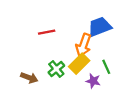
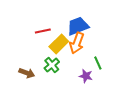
blue trapezoid: (100, 27) -> (78, 26), moved
yellow rectangle: (79, 64) -> (59, 44), moved

